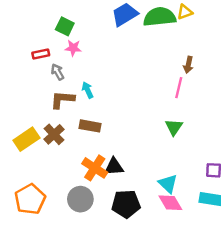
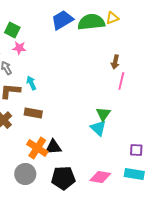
pink line: (179, 88) -> (121, 81), moved
cyan triangle: (168, 184) -> (98, 128), moved
pink diamond: (170, 203) -> (100, 177), turned -50

